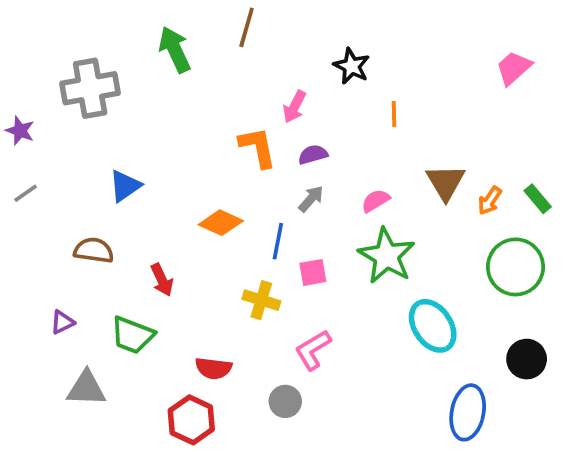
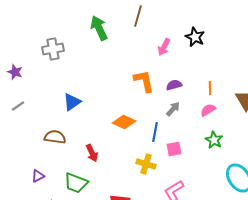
gray cross: (90, 88) -> (53, 49), size x0.7
pink arrow: (294, 107) -> (164, 47), moved
orange line: (394, 114) -> (210, 88), moved
green star: (387, 256) -> (214, 140), size x0.6

